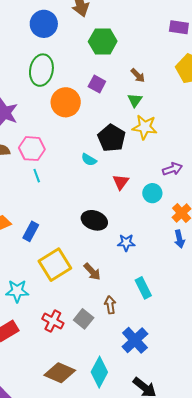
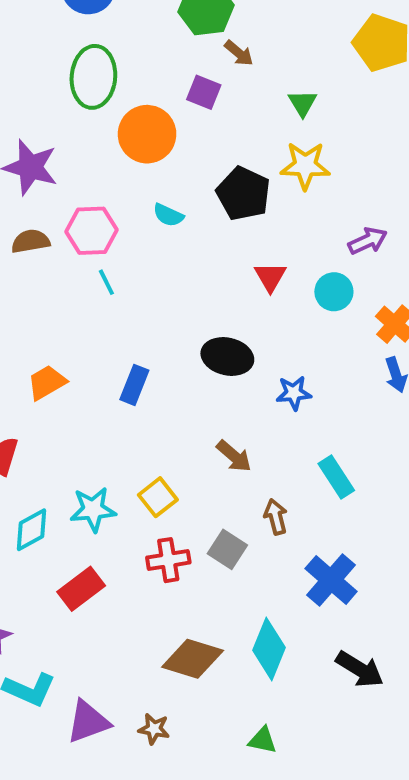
brown arrow: (138, 75) -> (239, 53), moved
green triangle: (135, 100) -> (303, 103), moved
cyan semicircle: (89, 160) -> (168, 215), moved
blue rectangle: (31, 231) -> (134, 385), moved
yellow square: (55, 265) -> (158, 497), moved, size x0.6
red cross: (53, 321) -> (168, 560), turned -30

